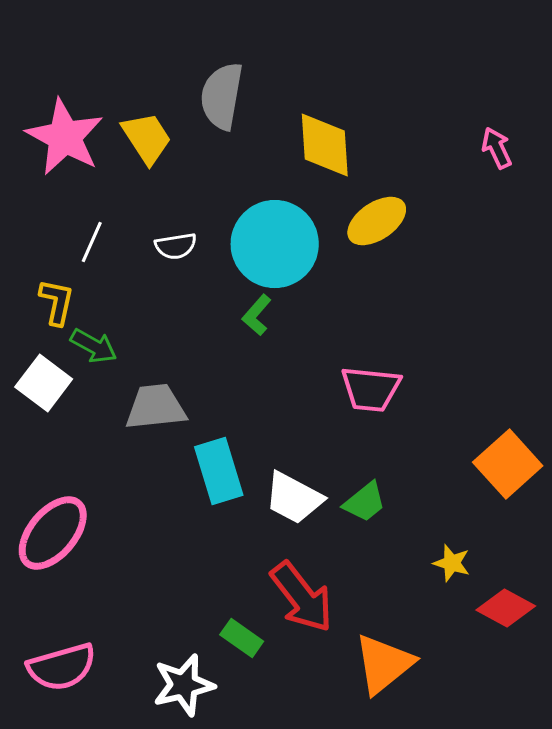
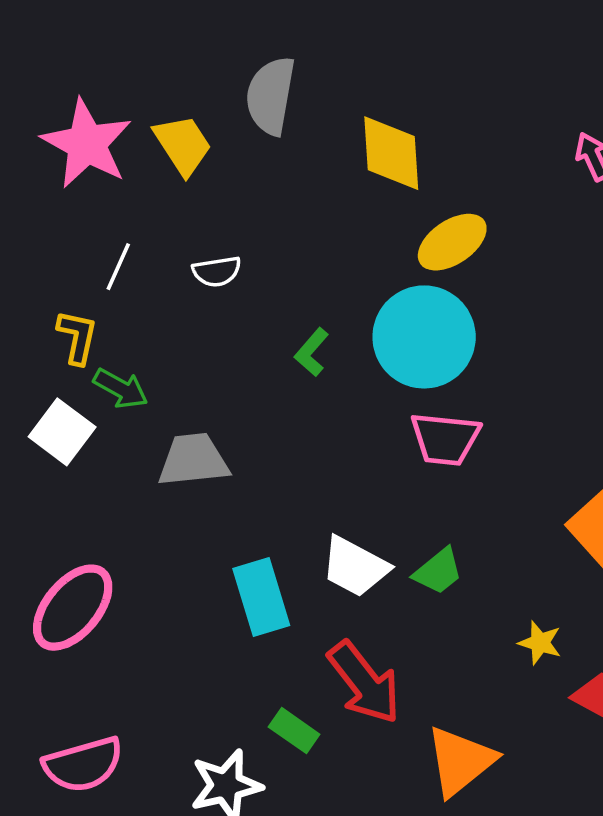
cyan circle: (275, 244) -> (424, 337), moved
cyan rectangle: (219, 471) -> (261, 597), moved

